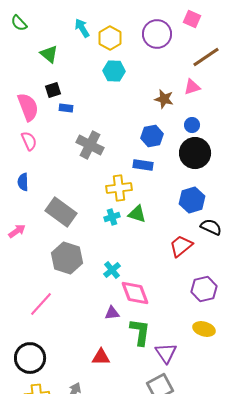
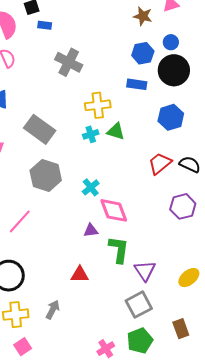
blue hexagon: (152, 136) -> (143, 53), moved
blue rectangle: (143, 165) -> (137, 84), moved
black semicircle: (211, 227) -> (190, 164), moved
yellow ellipse: (204, 329) -> (189, 278), moved, turned -55

